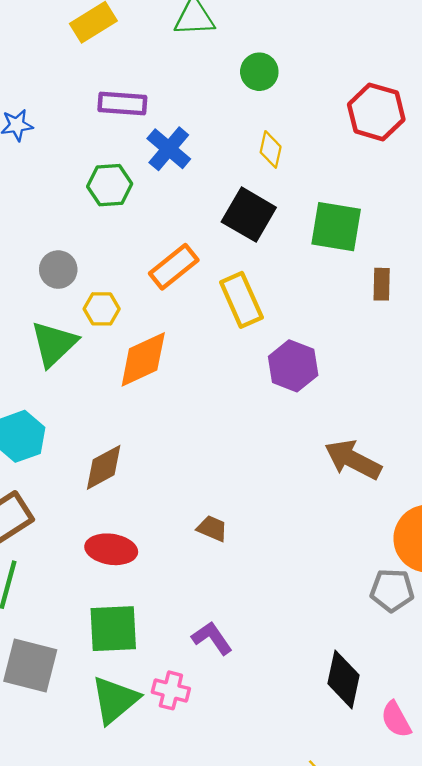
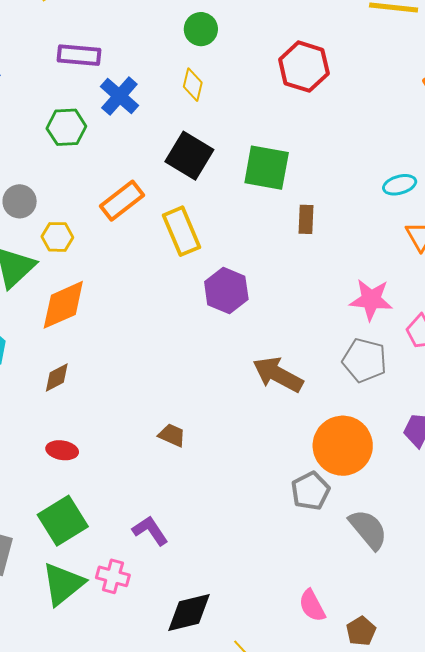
yellow diamond: (271, 149) -> (193, 85), moved
orange diamond: (143, 359) -> (63, 305), moved
brown diamond: (104, 467) -> (57, 377), size x0.7
brown trapezoid: (212, 528) -> (172, 435), moved
red ellipse: (111, 549) -> (62, 450), size x0.7
gray pentagon: (392, 590) -> (310, 491), turned -30
green square: (113, 629) -> (63, 521), turned -30
black diamond: (344, 679) -> (189, 612), moved, turned 63

